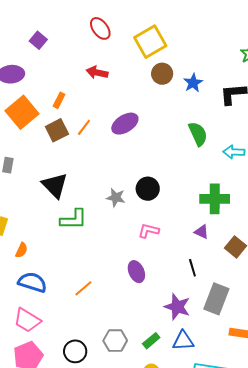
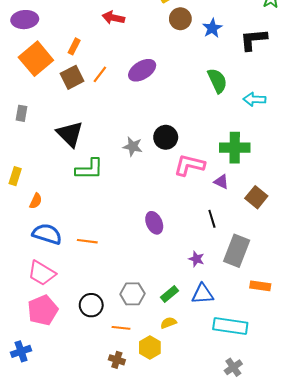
pink L-shape: (149, 231) -> (189, 165), moved, size x1.4
orange line: (83, 288) -> (87, 241), moved, turned 48
purple star: (177, 307) -> (196, 259), size x0.6

